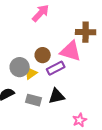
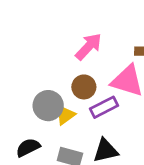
pink arrow: (41, 13) -> (89, 47), moved

